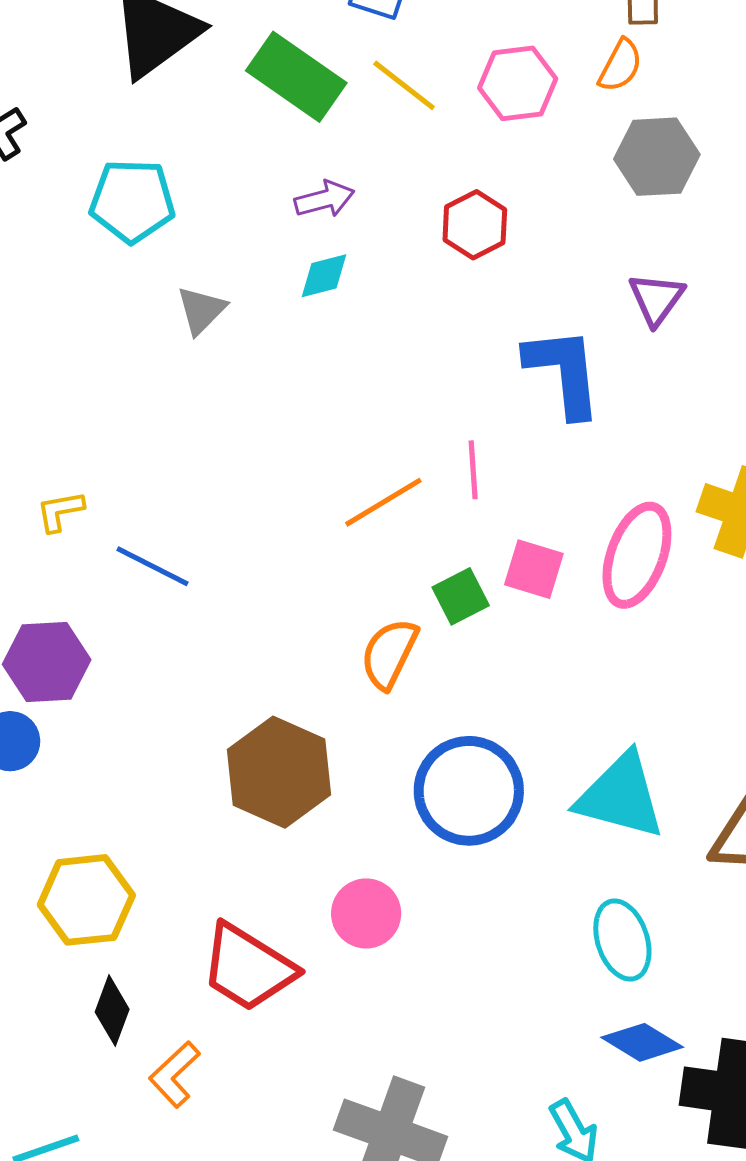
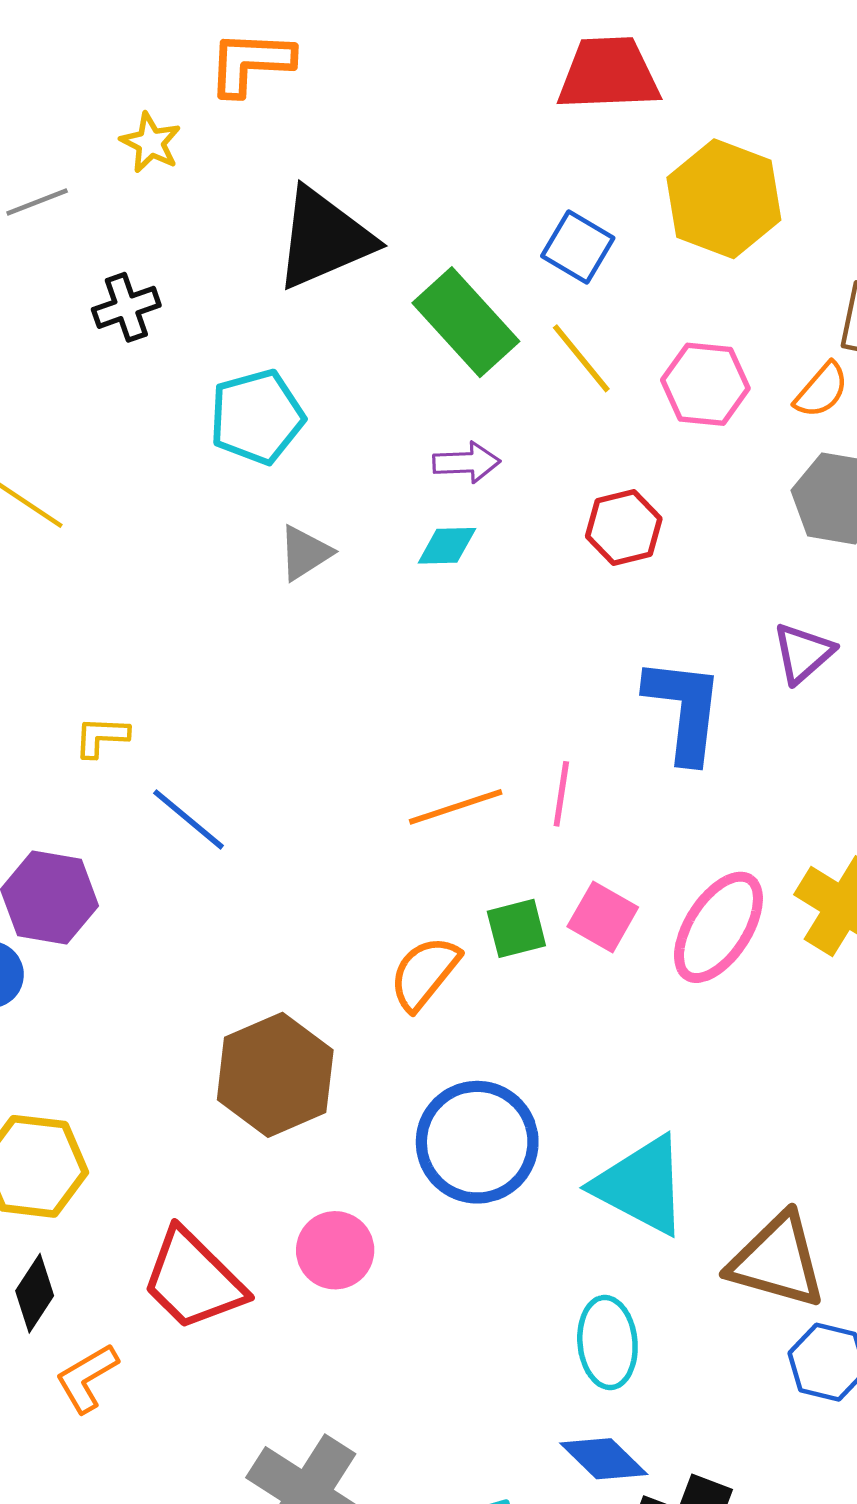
cyan pentagon: (132, 201) -> (257, 417), turned -30

